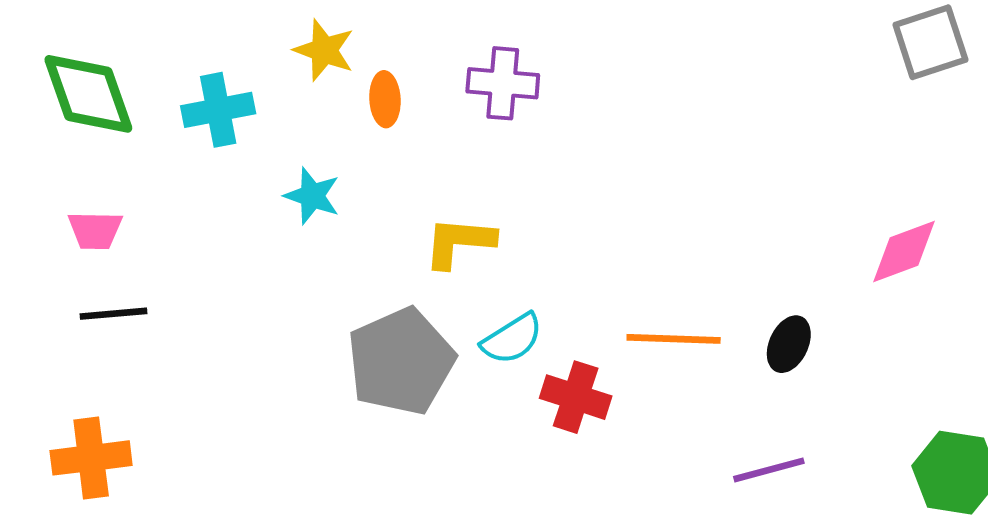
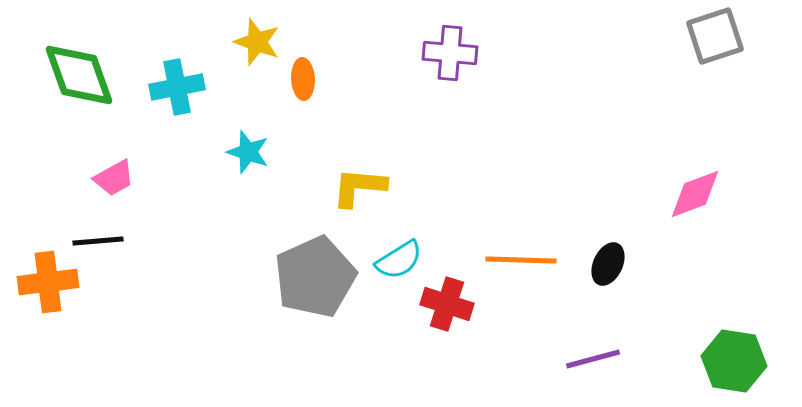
purple cross: (503, 83) -> (450, 53), moved
pink trapezoid: (95, 230) -> (114, 178), moved, turned -30
orange cross: (91, 458) -> (48, 282), moved

